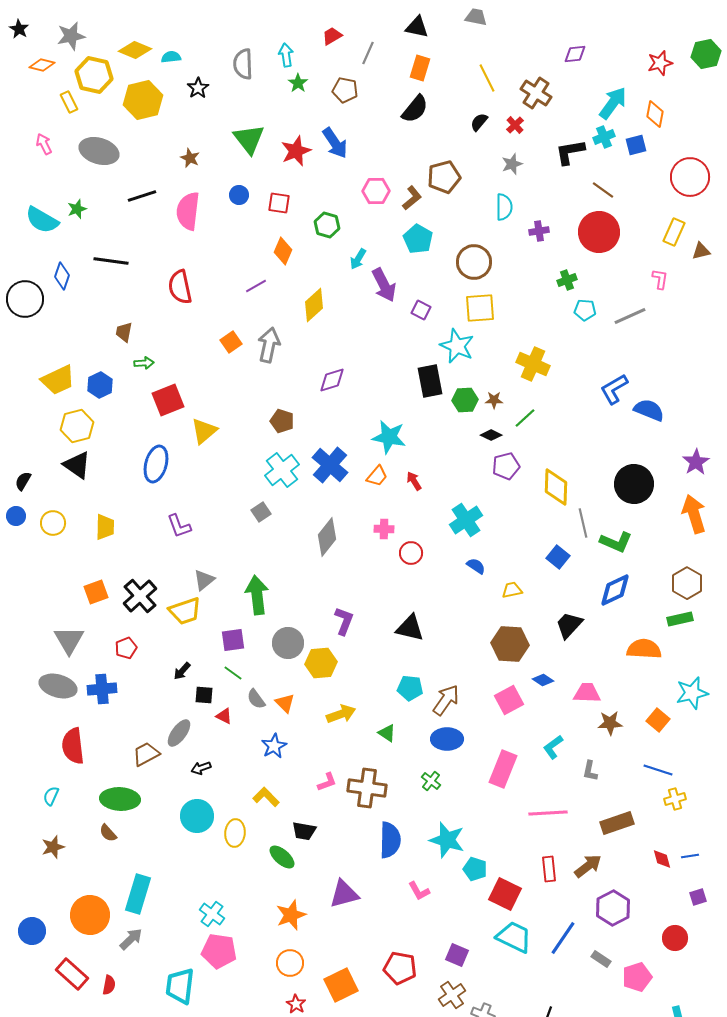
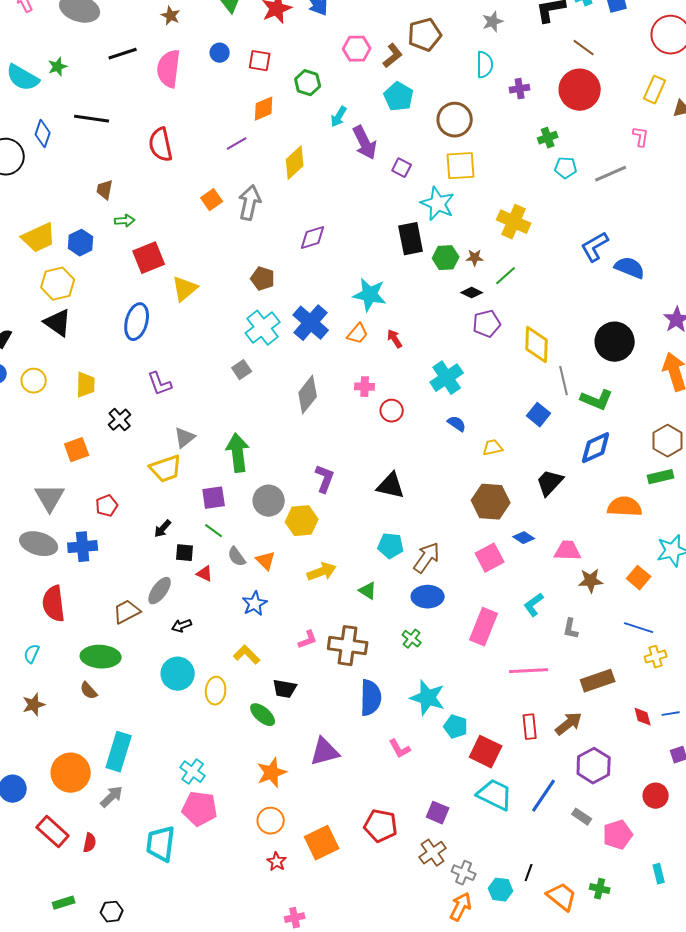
orange diamond: (283, 251) -> (264, 109), turned 44
black cross: (140, 596) -> (120, 420), moved, size x0.7

